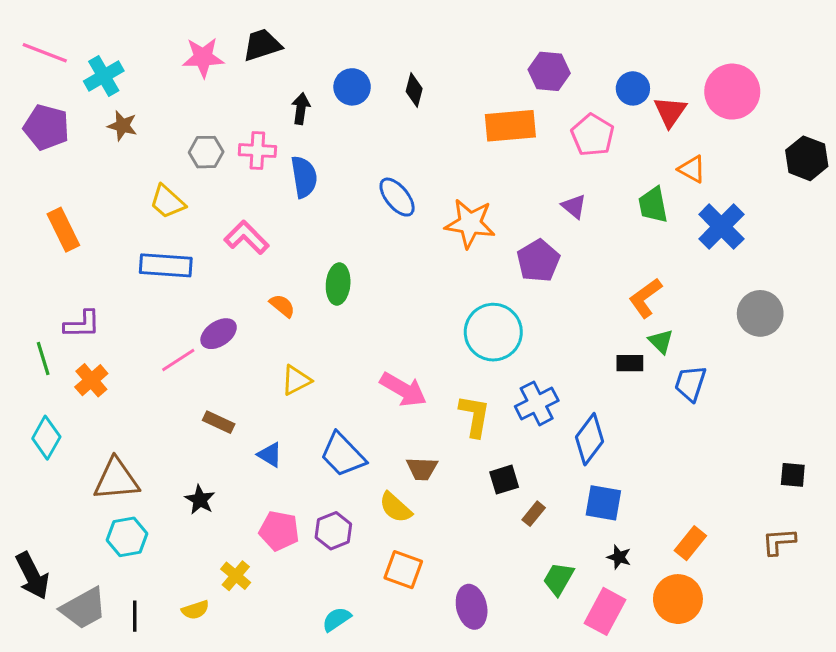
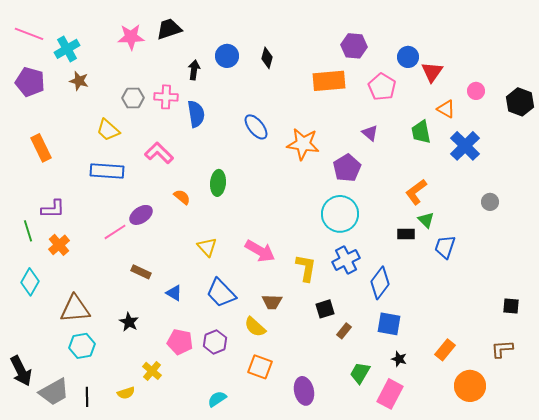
pink circle: (732, 92) -> (476, 91), moved, size x0.5
gray circle: (760, 313) -> (490, 202), size x0.6
cyan circle: (493, 332) -> (340, 214), moved
yellow triangle: (296, 380) -> (207, 247), moved, turned -45
orange circle: (678, 599) -> (470, 386), moved

